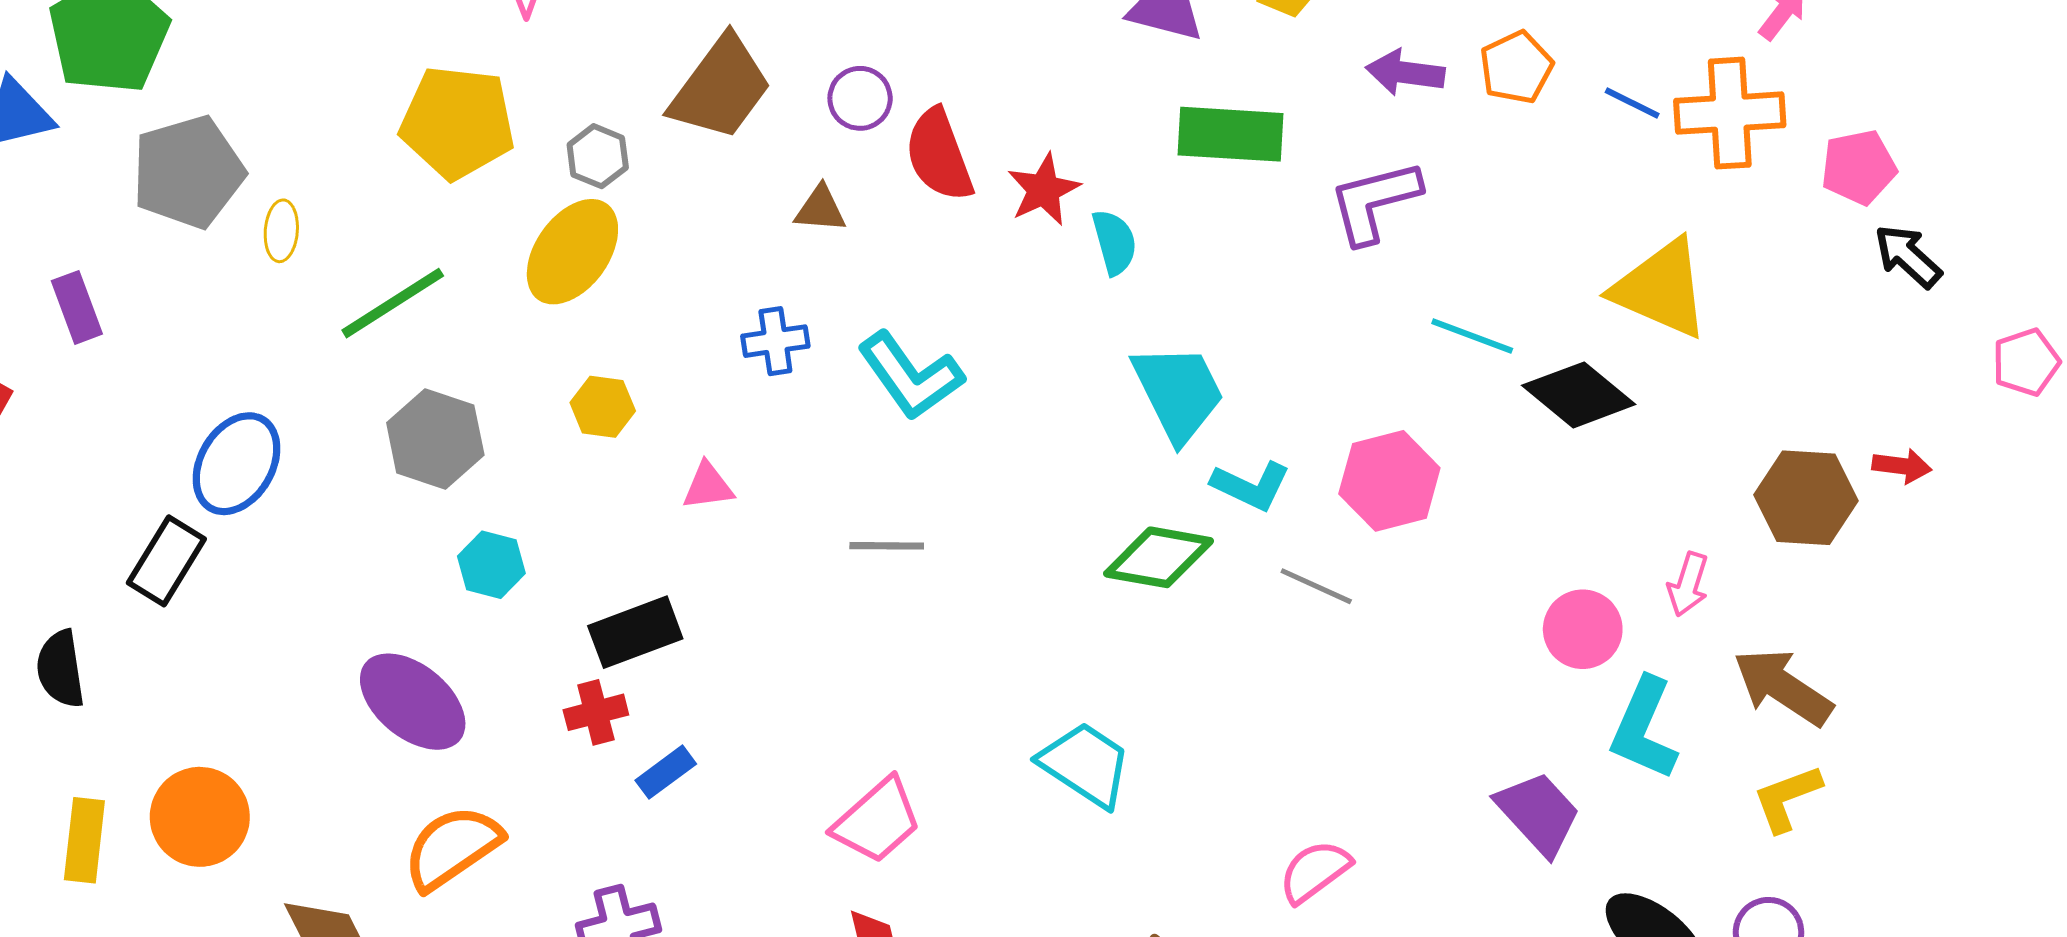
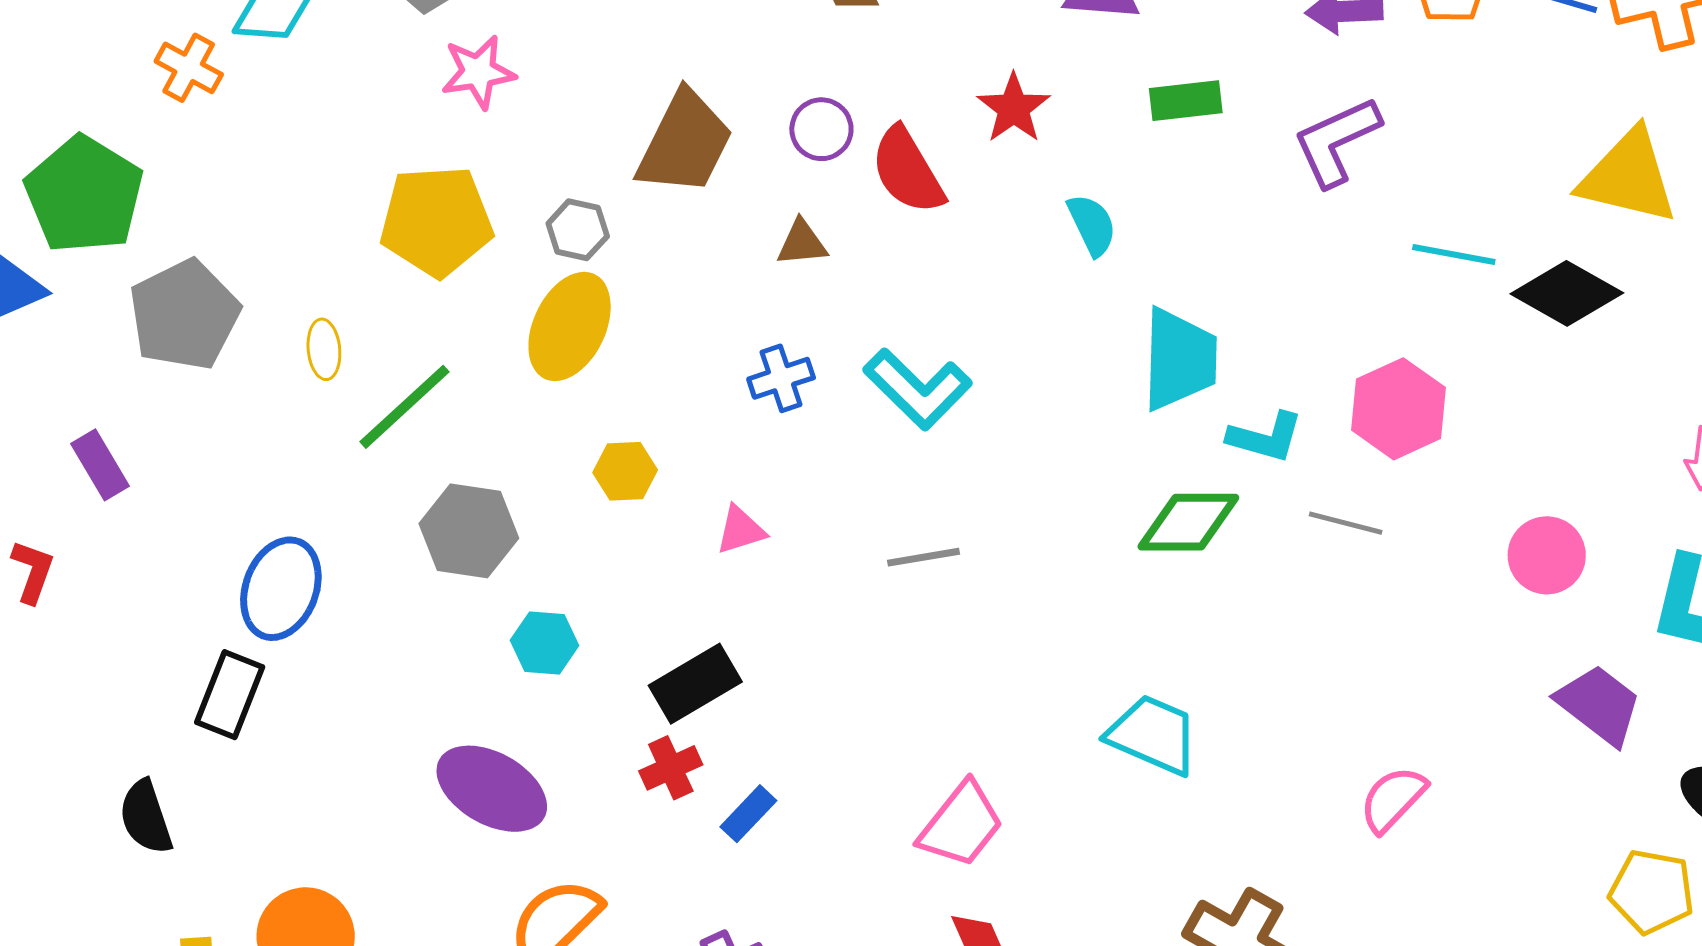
green rectangle: (1230, 134) -> (1186, 101), size x0.7
red star: (1044, 190) -> (1014, 108), moved
yellow ellipse: (281, 231) -> (324, 349), moved
cyan trapezoid: (1178, 392) -> (1179, 359), turned 38
pink circle: (1583, 629) -> (1547, 555), moved

